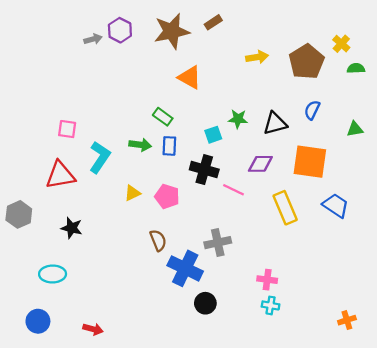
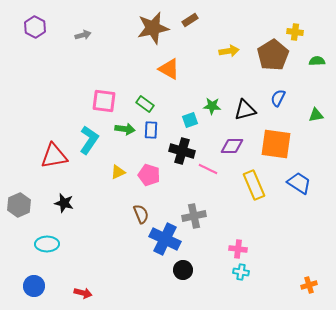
purple hexagon: (120, 30) -> (35, 27), moved
yellow cross: (341, 44) -> (295, 32), moved, turned -35
pink square: (67, 129) -> (104, 101), moved, size x1.4
gray hexagon: (19, 214) -> (19, 205), moved

